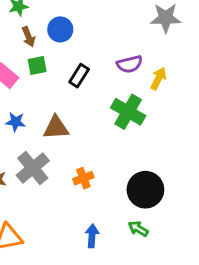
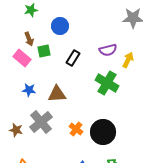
brown arrow: (29, 37) -> (29, 39), moved
orange cross: (83, 178) -> (76, 129), turned -32
black circle: (145, 190) -> (103, 132), moved

